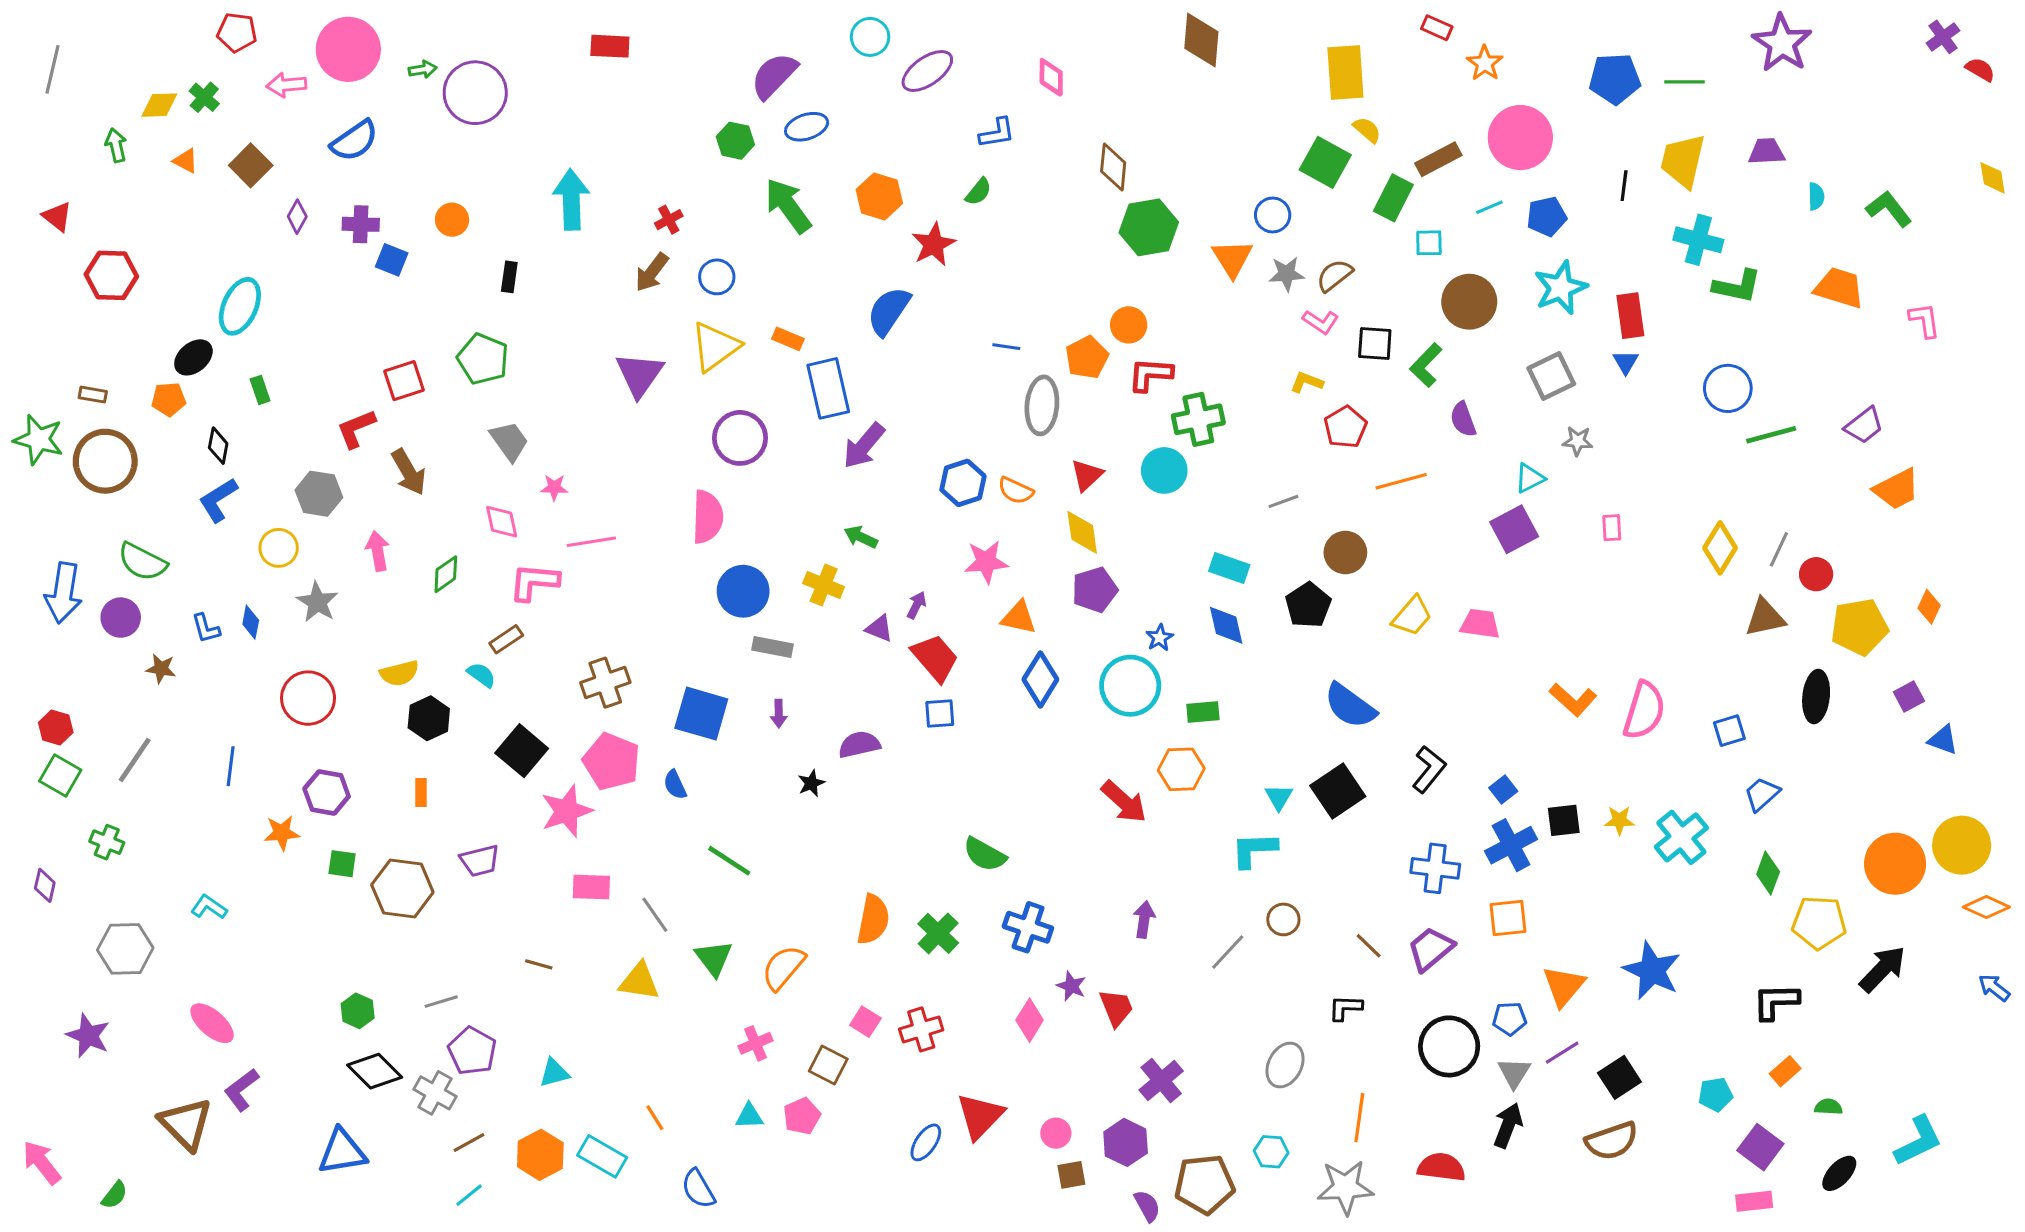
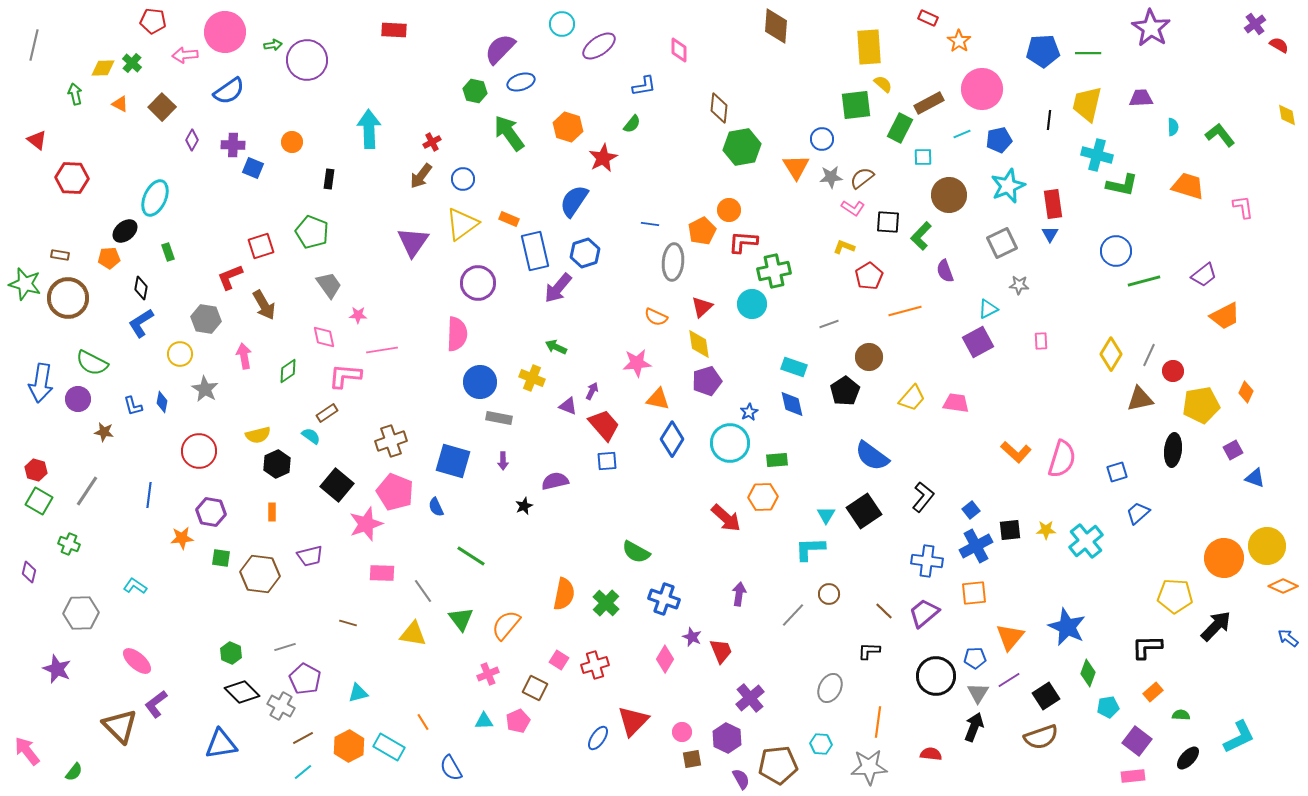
green square: (1325, 162) -> (856, 105), turned -36
blue hexagon: (963, 483) -> (585, 253), moved
green diamond: (1768, 873) -> (1088, 673), moved
red semicircle: (1441, 1167) -> (931, 754), size x0.7

